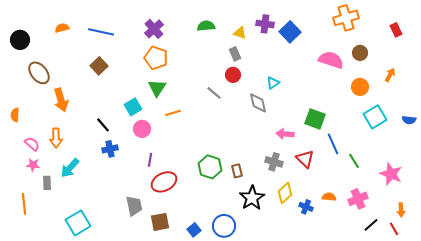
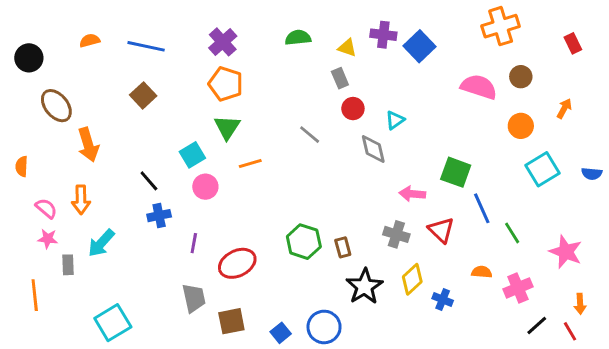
red circle: (233, 75) -> (353, 109), moved
purple line: (150, 160) -> (194, 243), moved
orange semicircle: (329, 197) -> (482, 272), moved

